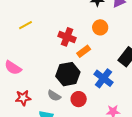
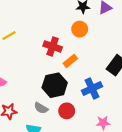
orange circle: (100, 27) -> (80, 29), moved
blue cross: (104, 78) -> (92, 88), turned 30

